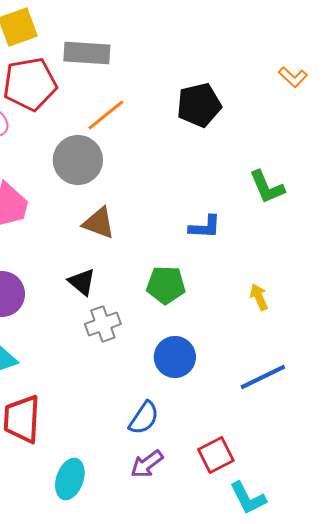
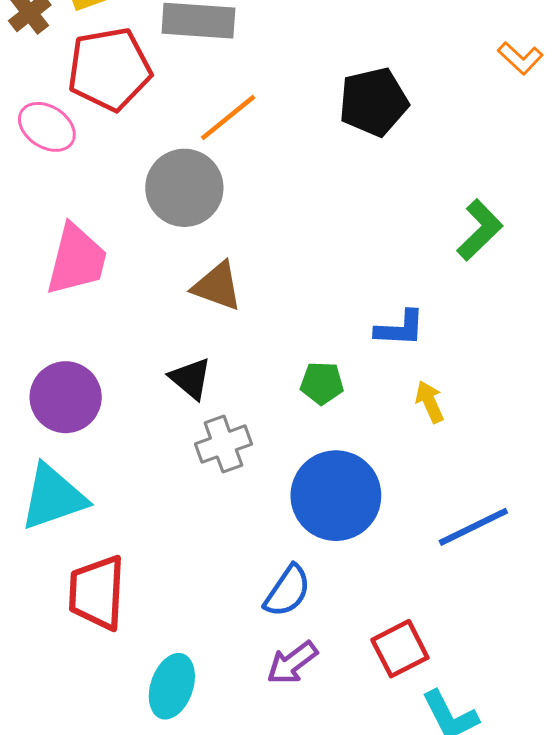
green L-shape: (267, 187) -> (480, 230), turned -111
blue L-shape: (205, 227) -> (400, 328), moved
green pentagon: (166, 285) -> (322, 383), size x0.7
yellow arrow: (259, 297) -> (430, 402), moved
blue circle: (175, 357) -> (336, 496), size x1.4

